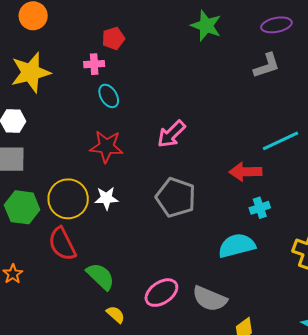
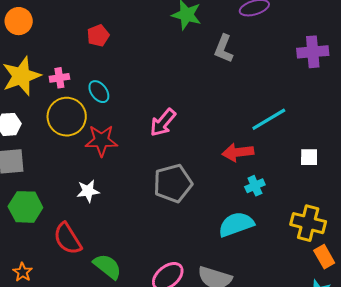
pink cross: (94, 64) -> (59, 78), moved
gray L-shape: (267, 66) -> (224, 49), moved, turned 136
gray pentagon: (176, 197) -> (173, 183), turned -30
white star: (106, 198) -> (88, 191), moved
yellow circle: (68, 199) -> (67, 117), moved

